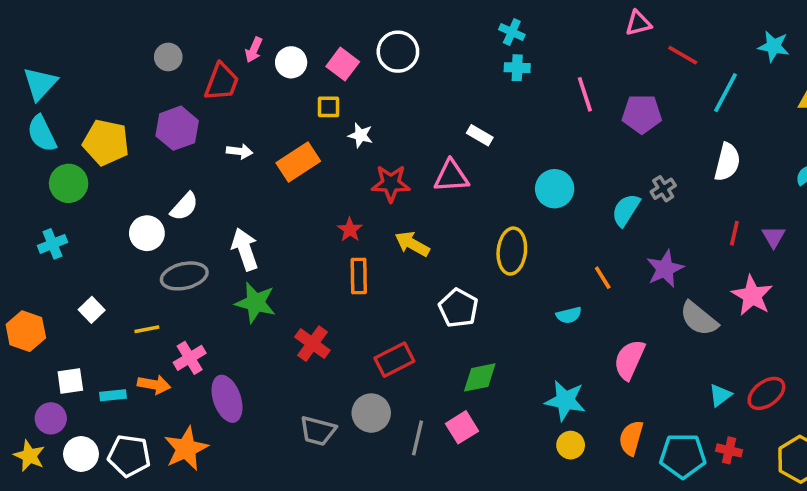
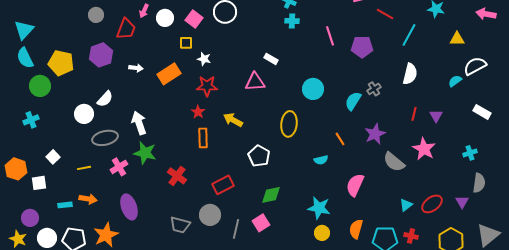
red star: (391, 183) -> (207, 86), moved
pink cross: (190, 358) -> (119, 167), moved
white square: (70, 381) -> (39, 183), moved

